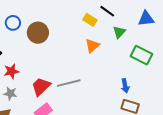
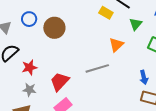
orange triangle: (92, 46) -> (116, 45), moved
gray line: (69, 83) -> (97, 68), moved

